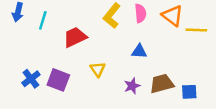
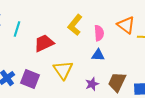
pink semicircle: (140, 13) -> (99, 33), moved
yellow triangle: (98, 69) -> (63, 70), size x1.5
brown trapezoid: (162, 84) -> (117, 82), turned -50

